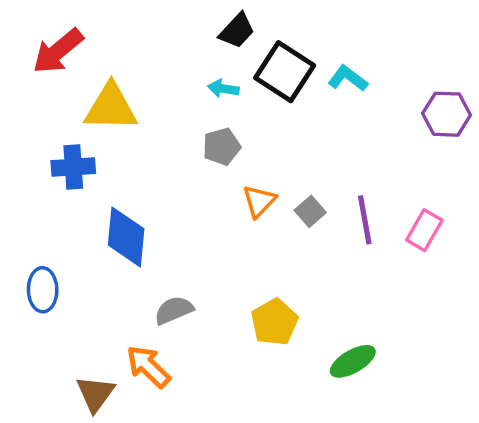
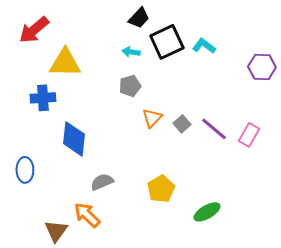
black square: (285, 72) -> (167, 42), turned 32
purple line: (365, 220) -> (214, 129), turned -40

